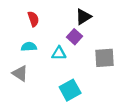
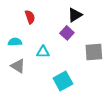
cyan semicircle: (29, 47) -> (15, 42), moved
cyan triangle: (59, 53) -> (43, 52), moved

